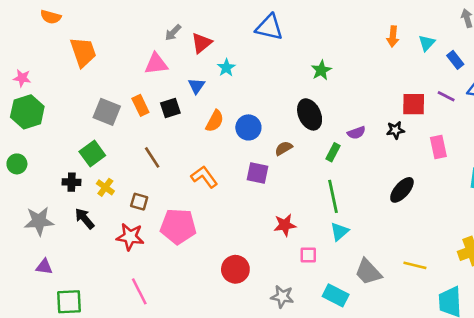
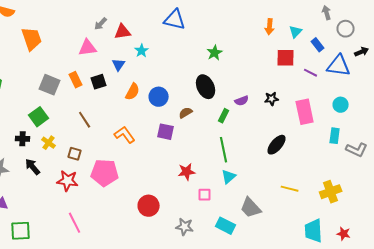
red triangle: (202, 43) -> (123, 32), turned 30
red square: (414, 104) -> (286, 58), moved
pink rectangle: (438, 147) -> (305, 112), size x1.4
yellow line: (415, 265) -> (290, 189), moved

